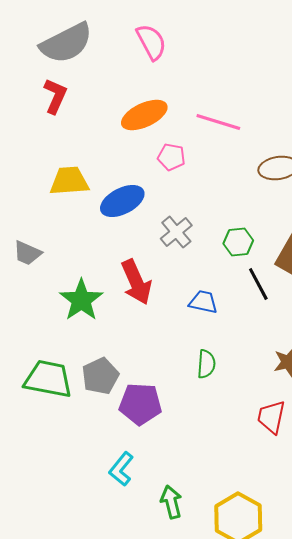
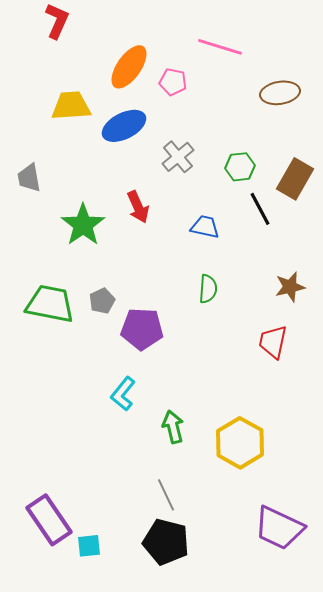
orange ellipse: (144, 115) -> (129, 67), moved, turned -30
gray trapezoid: (27, 253) -> (29, 178), turned 56
red arrow: (136, 282) -> (138, 207), size x0.7
gray pentagon: (100, 376) -> (102, 301), size x0.7

